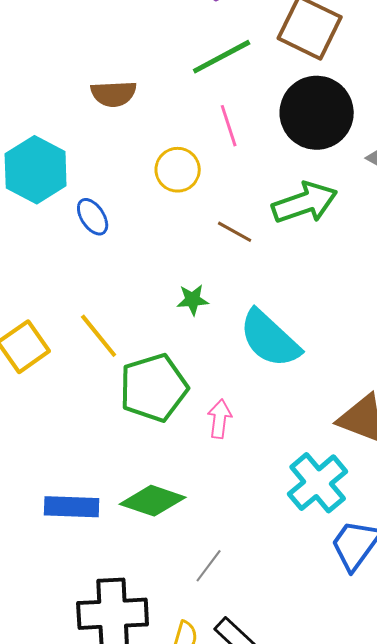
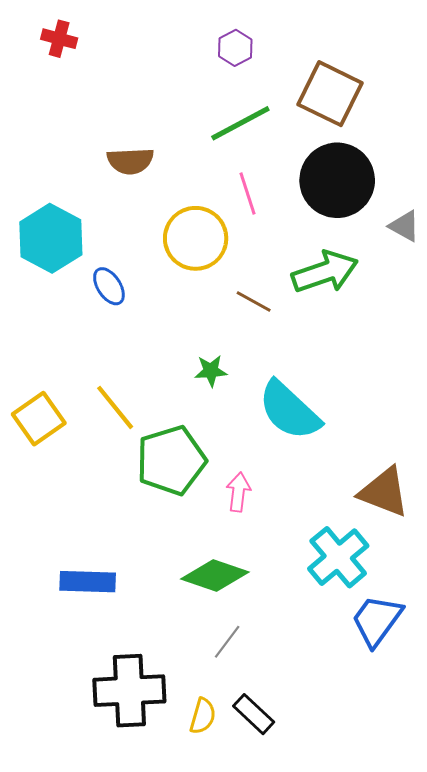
yellow circle: (178, 170) -> (196, 238), size x1.4
green diamond: (153, 501) -> (215, 576), moved

